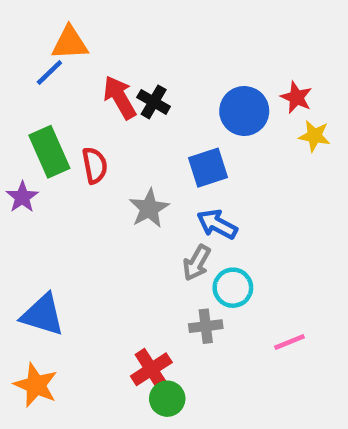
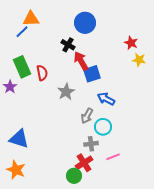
red arrow: (120, 97) -> (81, 61), moved
blue circle: (244, 111) -> (85, 23), moved
blue arrow: (217, 224) -> (106, 99), moved
pink line: (290, 342) -> (113, 157), moved
red cross: (151, 369) -> (84, 163), moved

